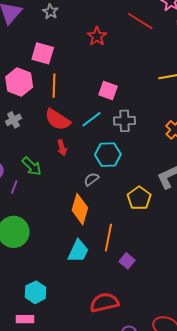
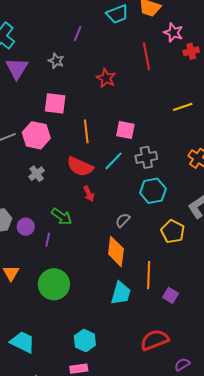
red line: (140, 21) -> (146, 56), turned 56
orange line: (54, 86) -> (86, 131), moved
cyan hexagon: (108, 155) -> (153, 191), moved

